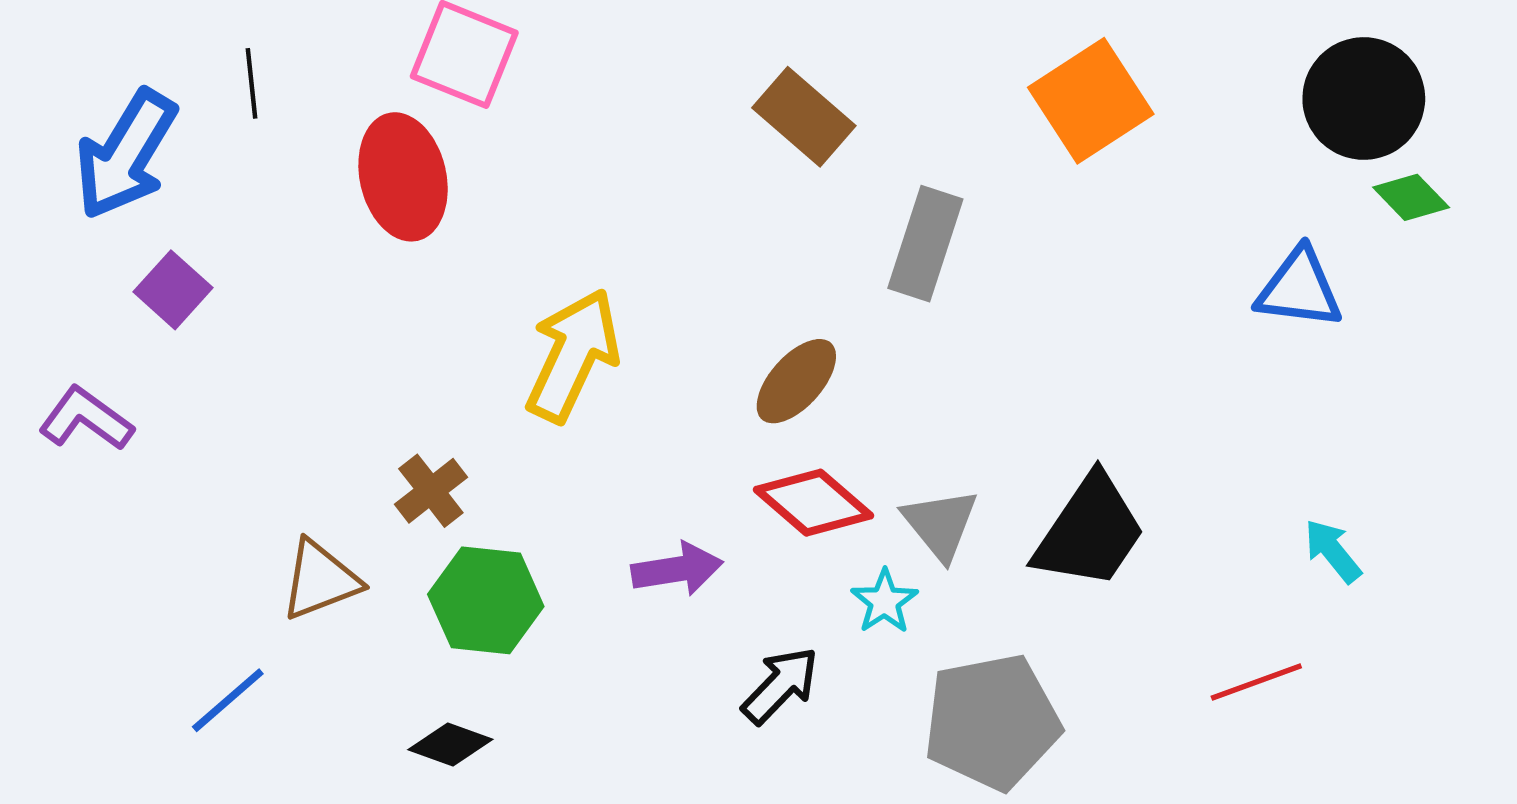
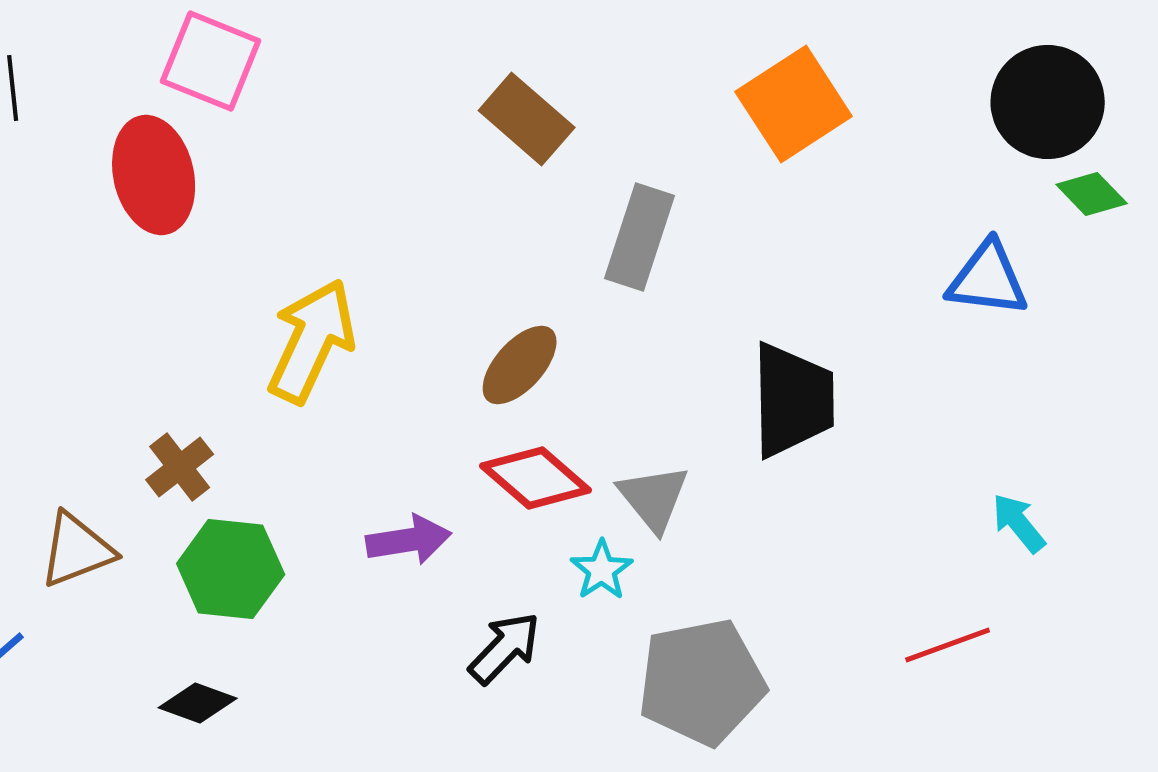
black trapezoid: (1090, 532) -> (793, 400), moved, turned -35

